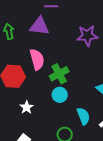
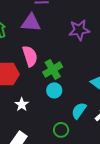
cyan semicircle: (83, 116) -> (79, 111), turned -120

